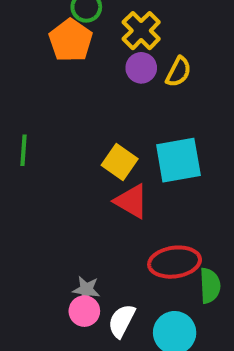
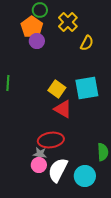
purple circle: (141, 68) -> (37, 41), moved
red ellipse: (175, 262) -> (51, 140), moved
white semicircle: (122, 321) -> (58, 170), size x1.4

